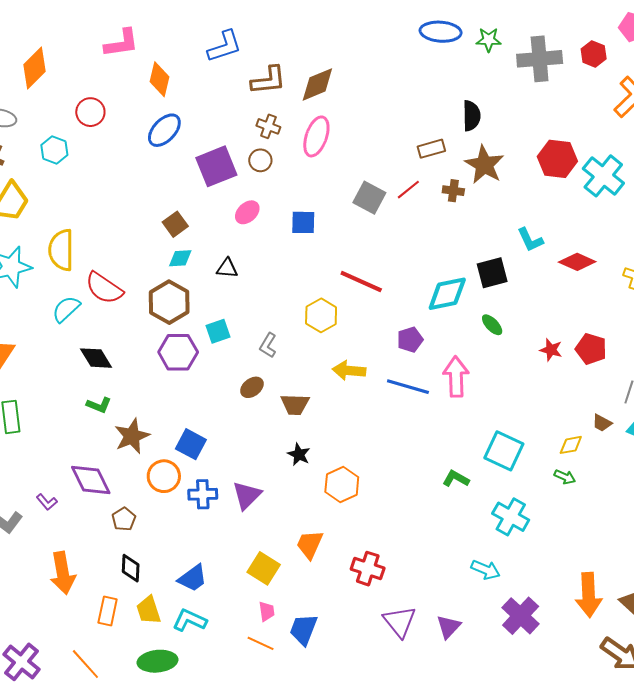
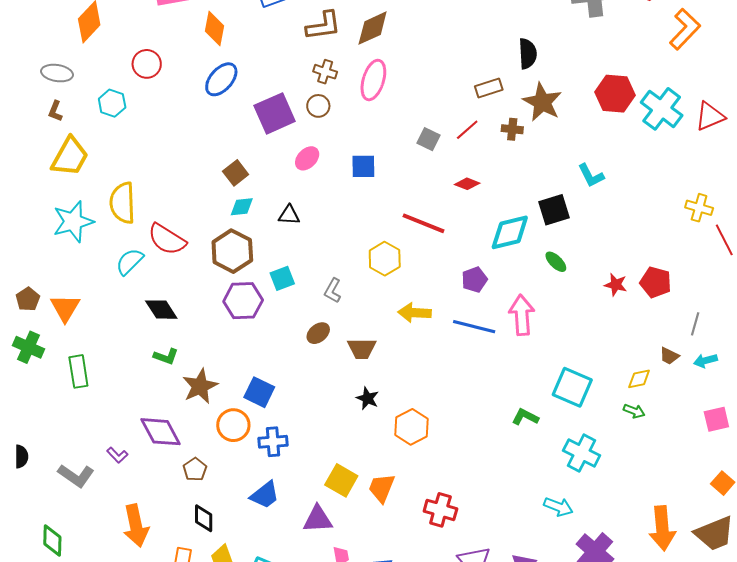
gray square: (369, 198) -> (429, 139), size x0.7
red diamond: (577, 262) -> (467, 184), moved, size x0.7
purple triangle: (247, 495) -> (318, 519), moved, turned 44
yellow square: (264, 568) -> (341, 480), moved
blue trapezoid: (193, 578) -> (265, 495), moved

